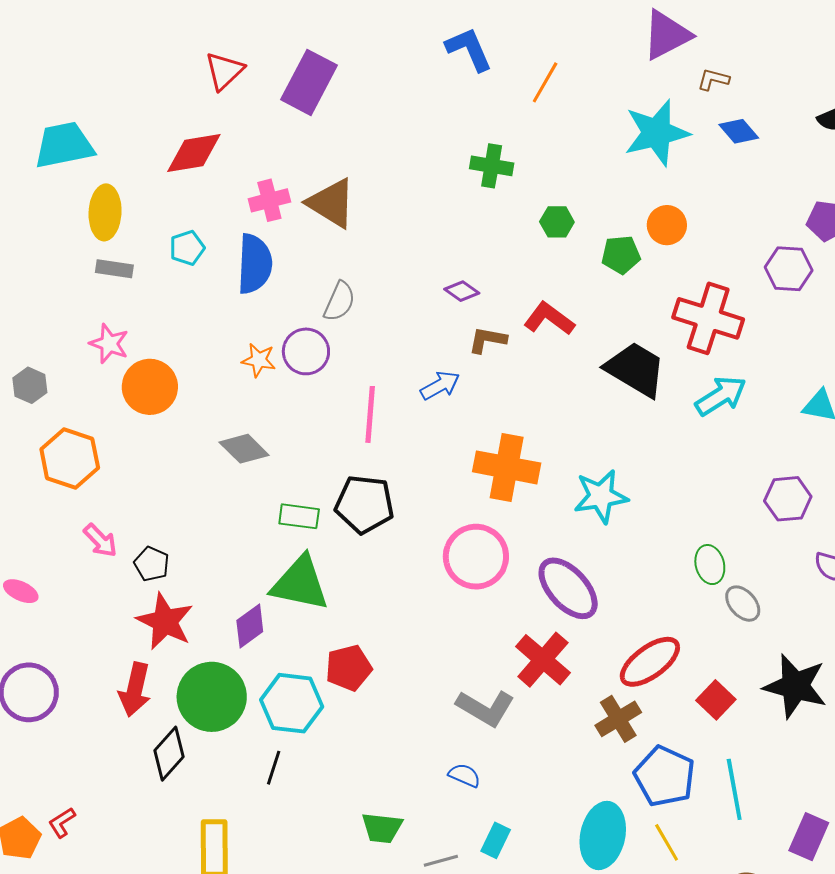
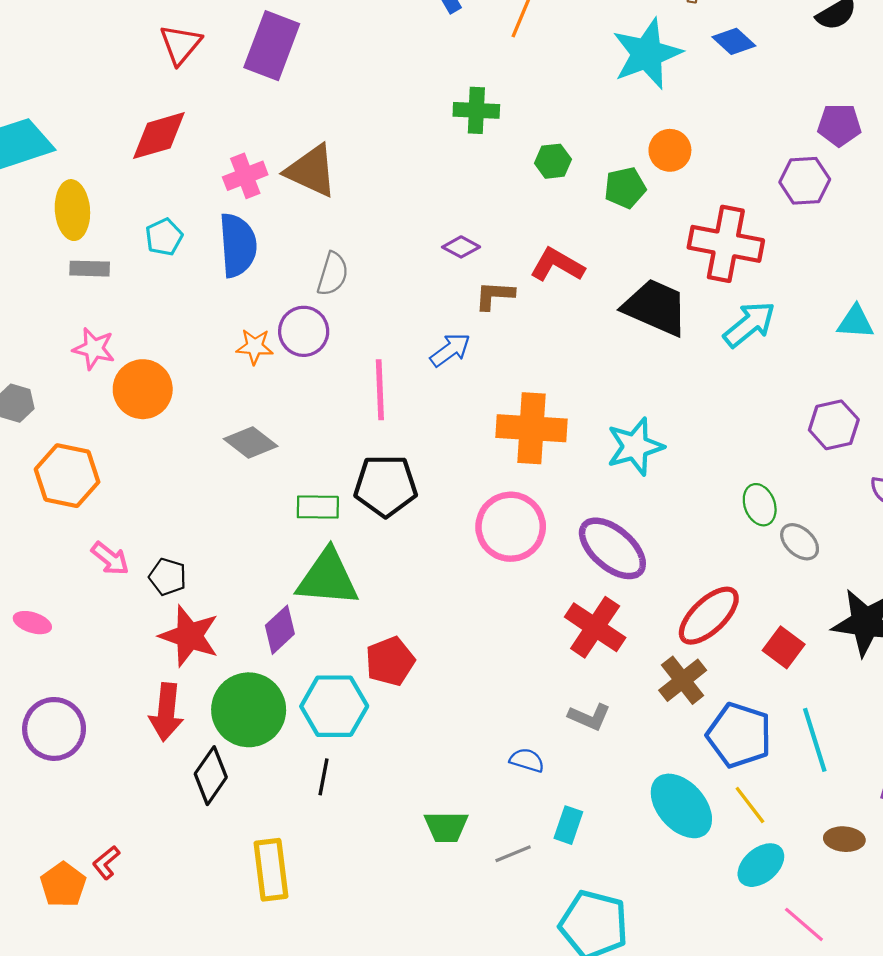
gray L-shape: (485, 708) -> (589, 717), moved, size x0.7
cyan ellipse: (603, 835) -> (681, 806), turned -46

